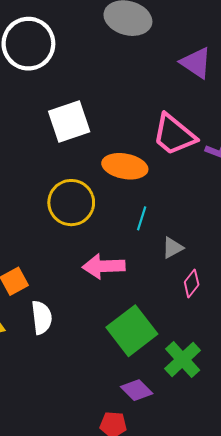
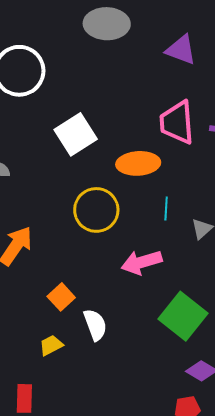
pink trapezoid: (174, 135) -> (177, 122), turned 60

